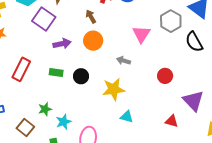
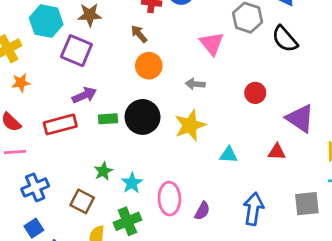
purple arrow: (62, 44) -> (84, 95), moved
red rectangle: (21, 69) -> (60, 124), turned 60
black circle: (81, 76) -> (143, 117), size x1.6
cyan triangle: (127, 117) -> (229, 155), moved

